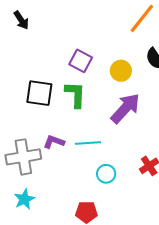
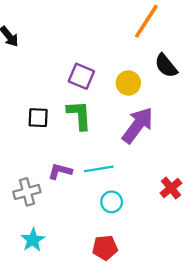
black square: (39, 93) -> (38, 118), size x0.7
gray cross: (23, 157) -> (27, 192), size x0.7
cyan circle: (106, 174) -> (112, 202), moved

